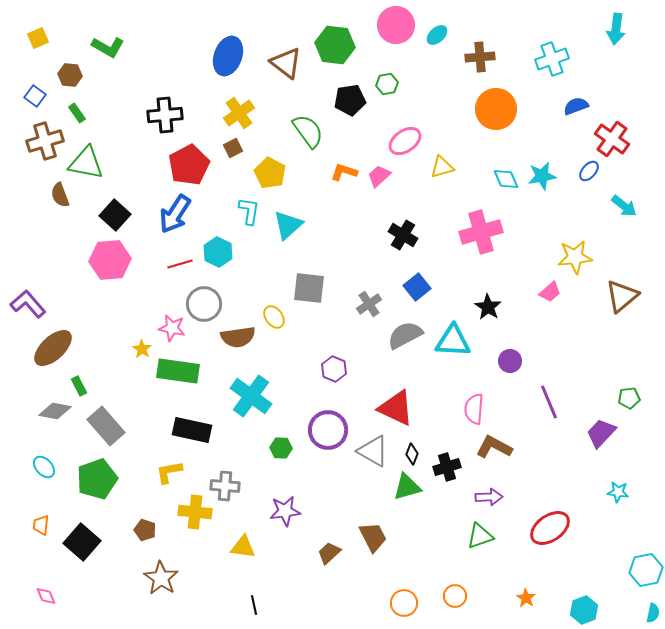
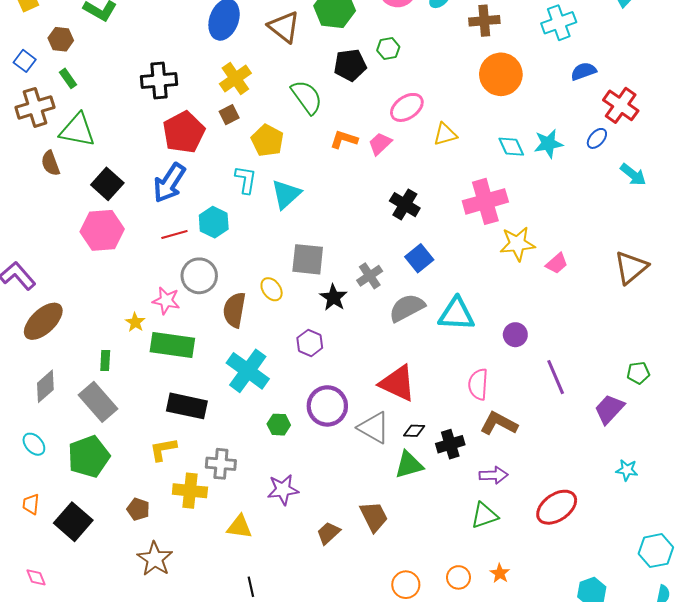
yellow star: (575, 257) -> (517, 244), moved
black star: (488, 307) -> (334, 297), moved
brown semicircle: (238, 337) -> (234, 310), turned 108
purple hexagon: (334, 369) -> (310, 343), moved
green rectangle: (79, 386) -> (105, 361), moved, turned 30
gray diamond: (55, 411) -> (45, 386), turned -52
black diamond: (412, 454) -> (414, 431), turned 70
orange star: (526, 598) -> (500, 573), moved

